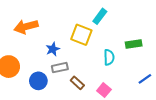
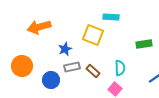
cyan rectangle: (100, 16) -> (111, 17), turned 56
cyan semicircle: (109, 57) -> (120, 68), moved
brown rectangle: (77, 83) -> (93, 71), moved

